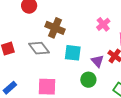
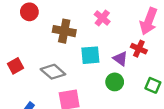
pink cross: (103, 24) -> (102, 18), moved
gray diamond: (39, 48) -> (53, 72), moved

